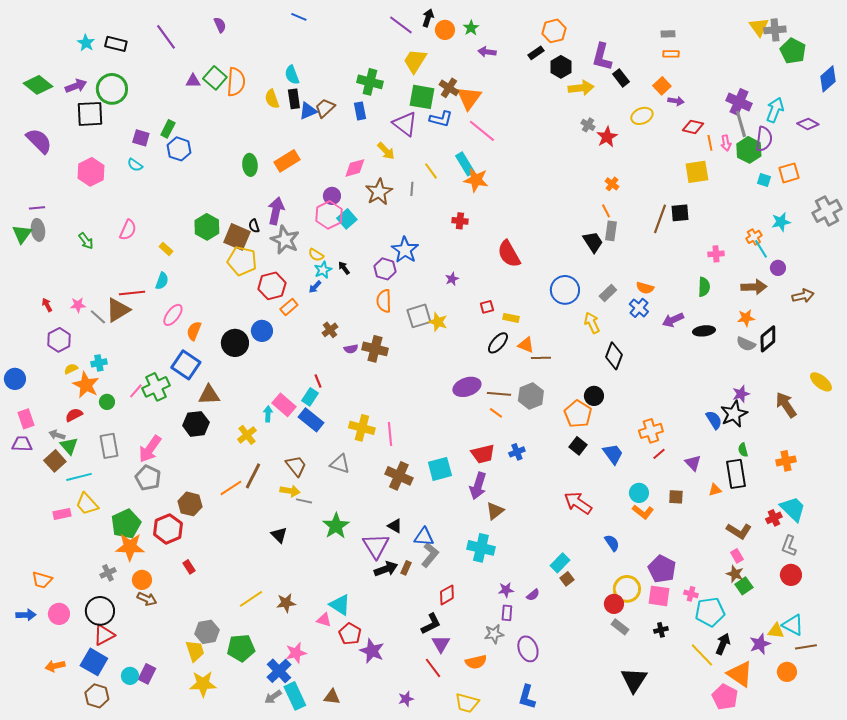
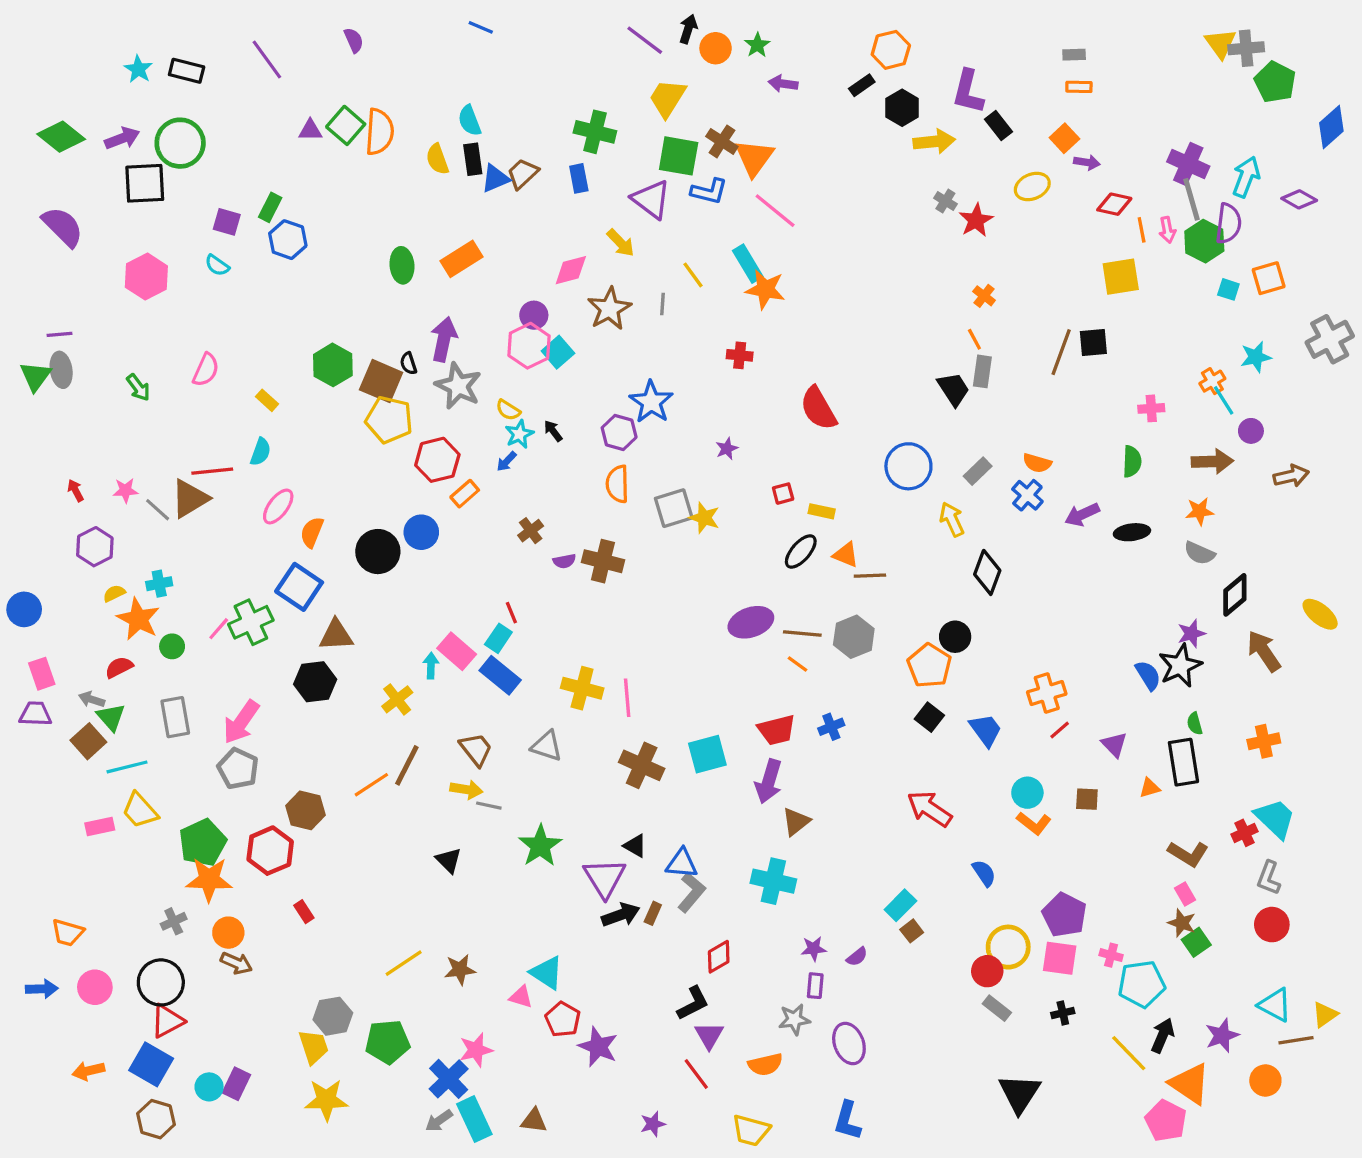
black diamond: (768, 339) -> (1235, 595), moved
yellow triangle: (776, 631) -> (1325, 1015), moved, turned -42

